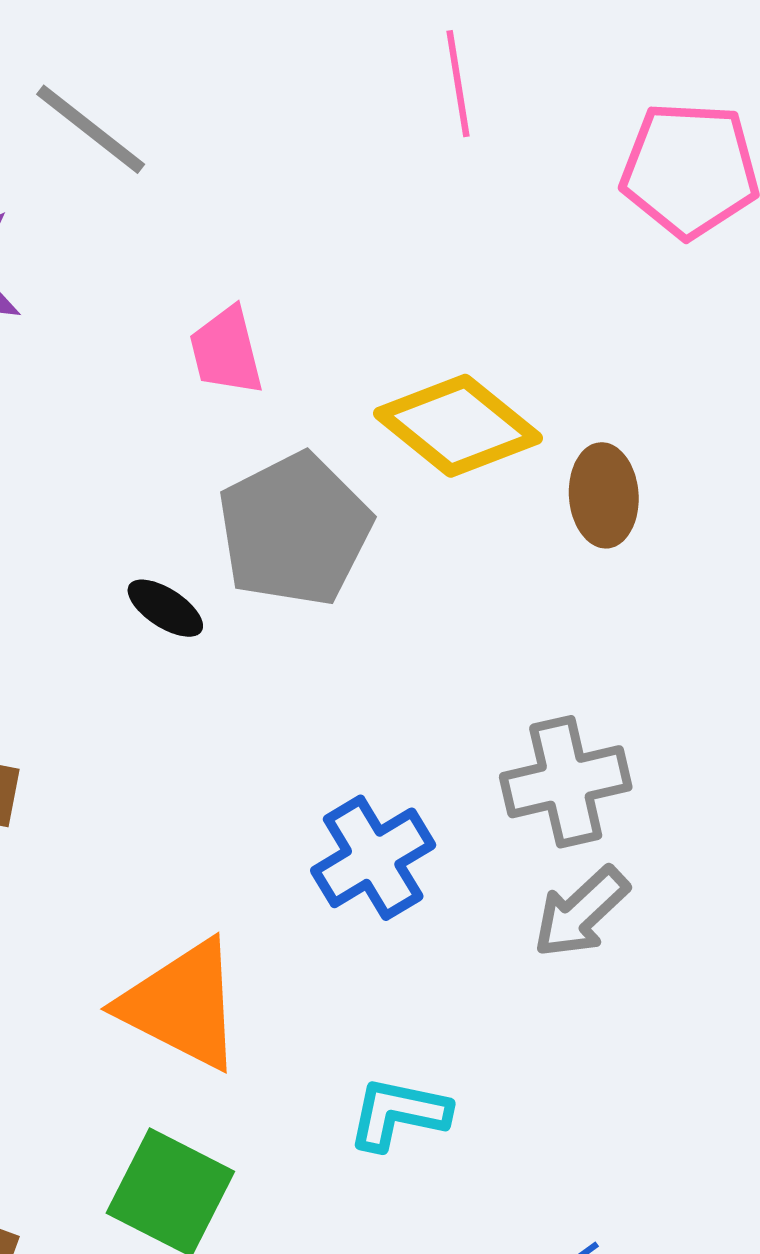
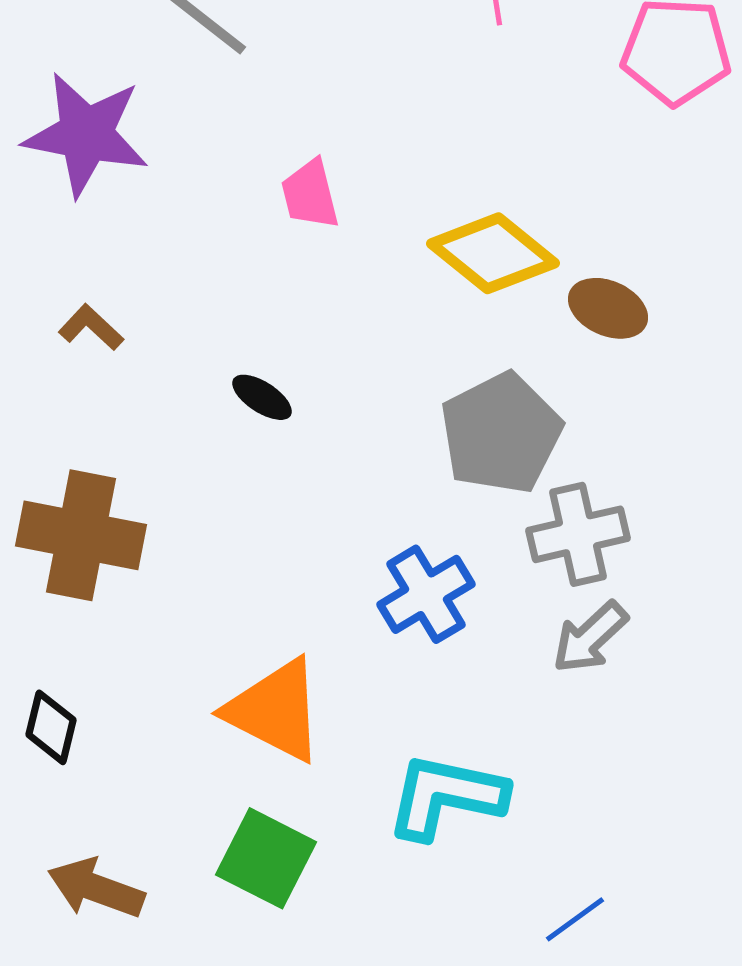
brown ellipse: (604, 495) -> (608, 308), turned -62
gray pentagon: (295, 530) -> (501, 433), moved
cyan L-shape: (398, 1114) -> (446, 796), size x1.5

